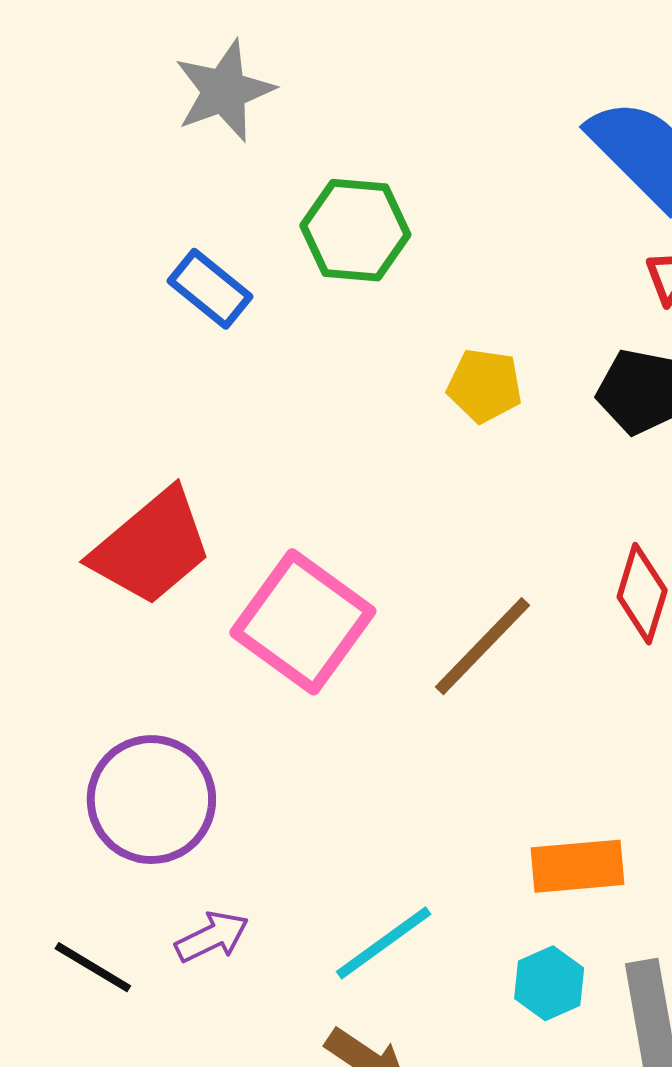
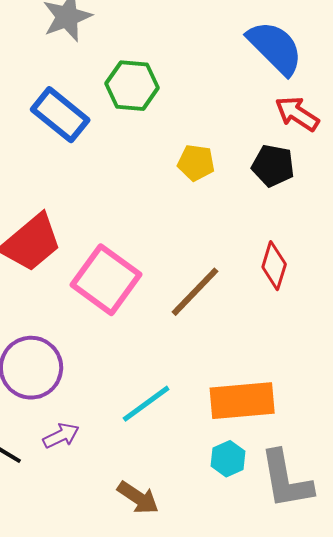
blue rectangle: (210, 289) -> (60, 115), size x1.4
orange rectangle: (577, 866) -> (242, 401), size x1.4
cyan line: (384, 943) -> (146, 404), moved

